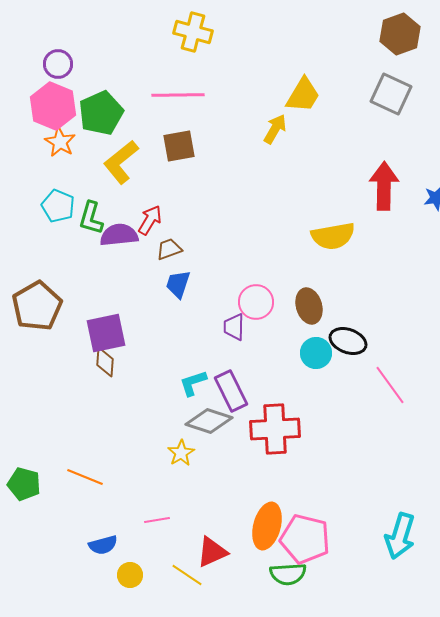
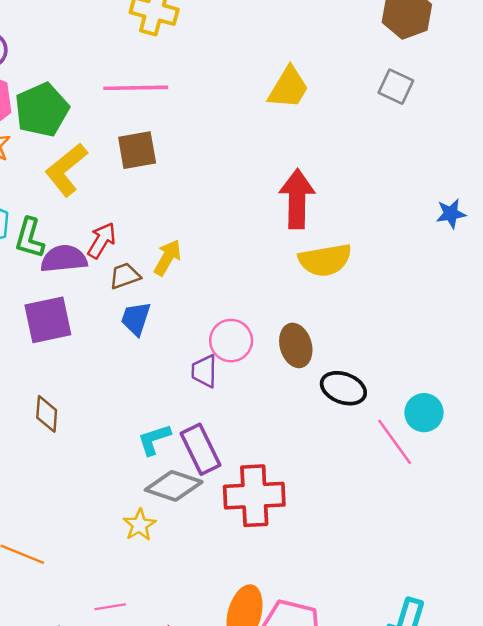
gray square: (391, 94) -> (396, 87), size x0.7
yellow arrow: (275, 129) -> (168, 258), moved
red arrow: (384, 186) -> (297, 199), moved
purple square: (106, 333) -> (48, 320), moved
cyan circle: (316, 353) -> (424, 413), moved

